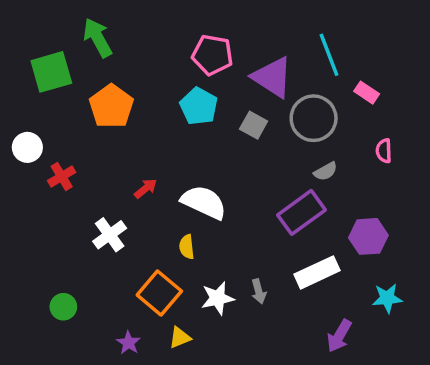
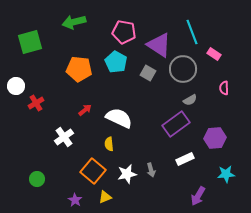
green arrow: (98, 38) -> (74, 22), moved, turned -75
orange pentagon: (111, 106) -> (79, 69), moved, turned -30
white rectangle: (317, 272) -> (185, 159), size x0.7

